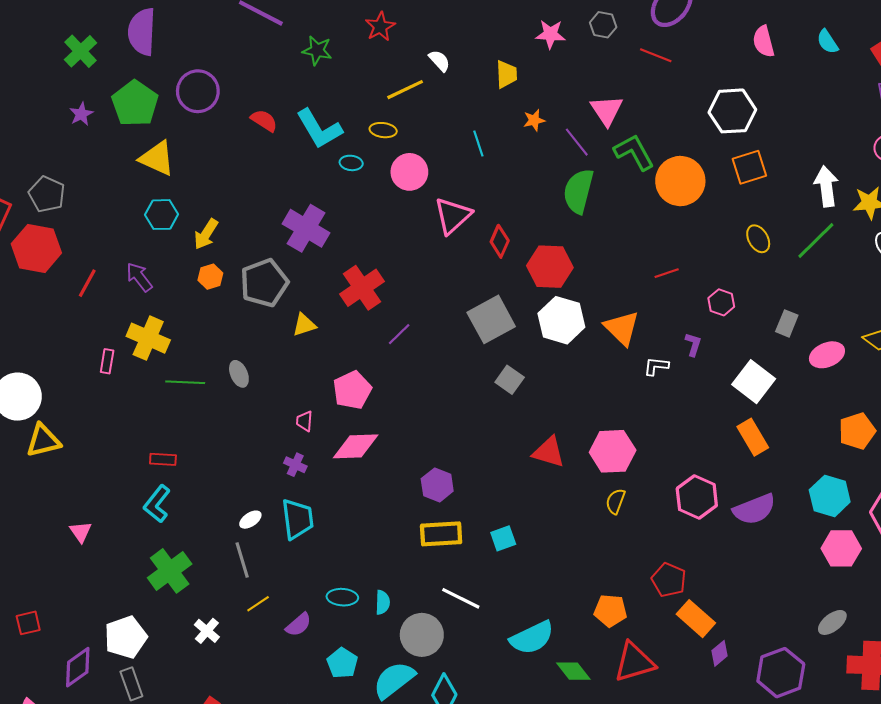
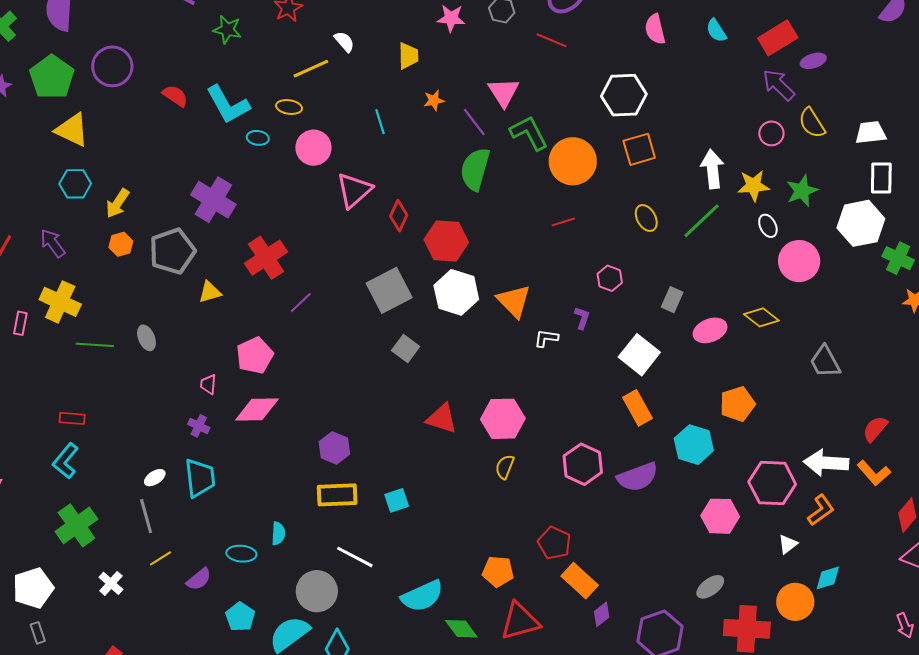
red line: (667, 273) -> (563, 222), moved
cyan hexagon: (830, 496) -> (694, 445), moved
cyan semicircle: (383, 602) -> (278, 533), moved
gray rectangle: (131, 684) -> (38, 633), size x0.7

